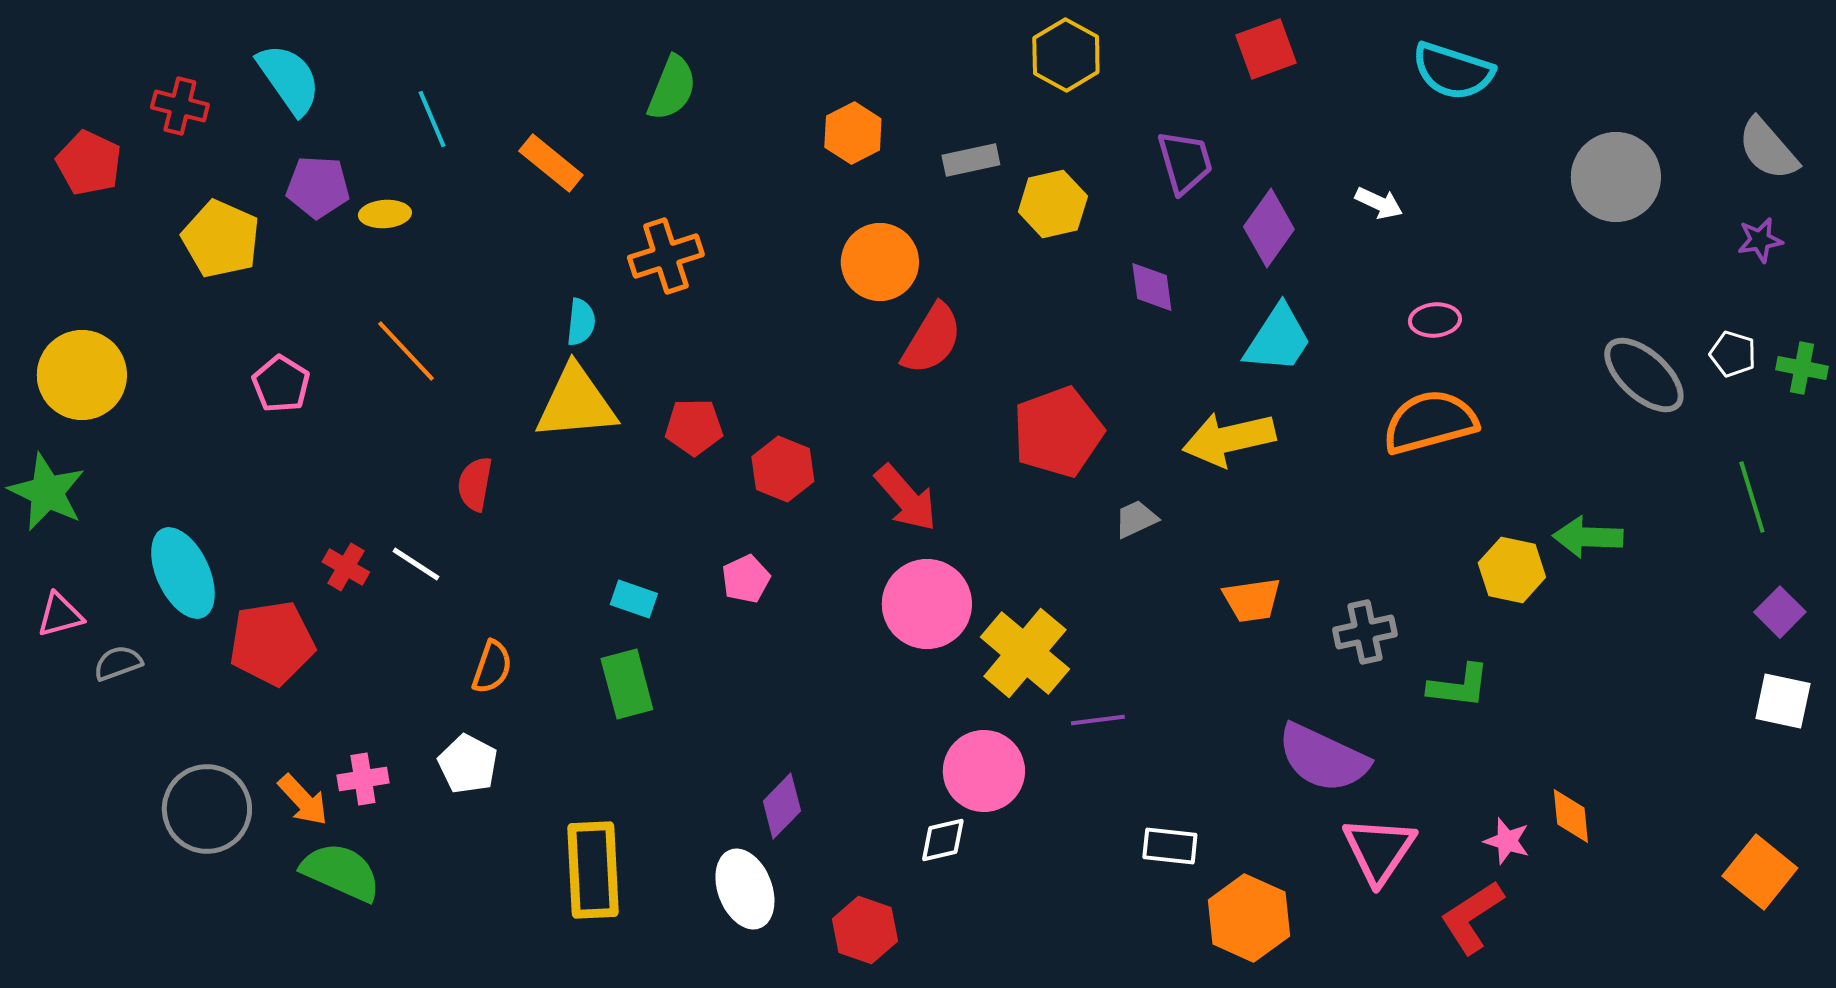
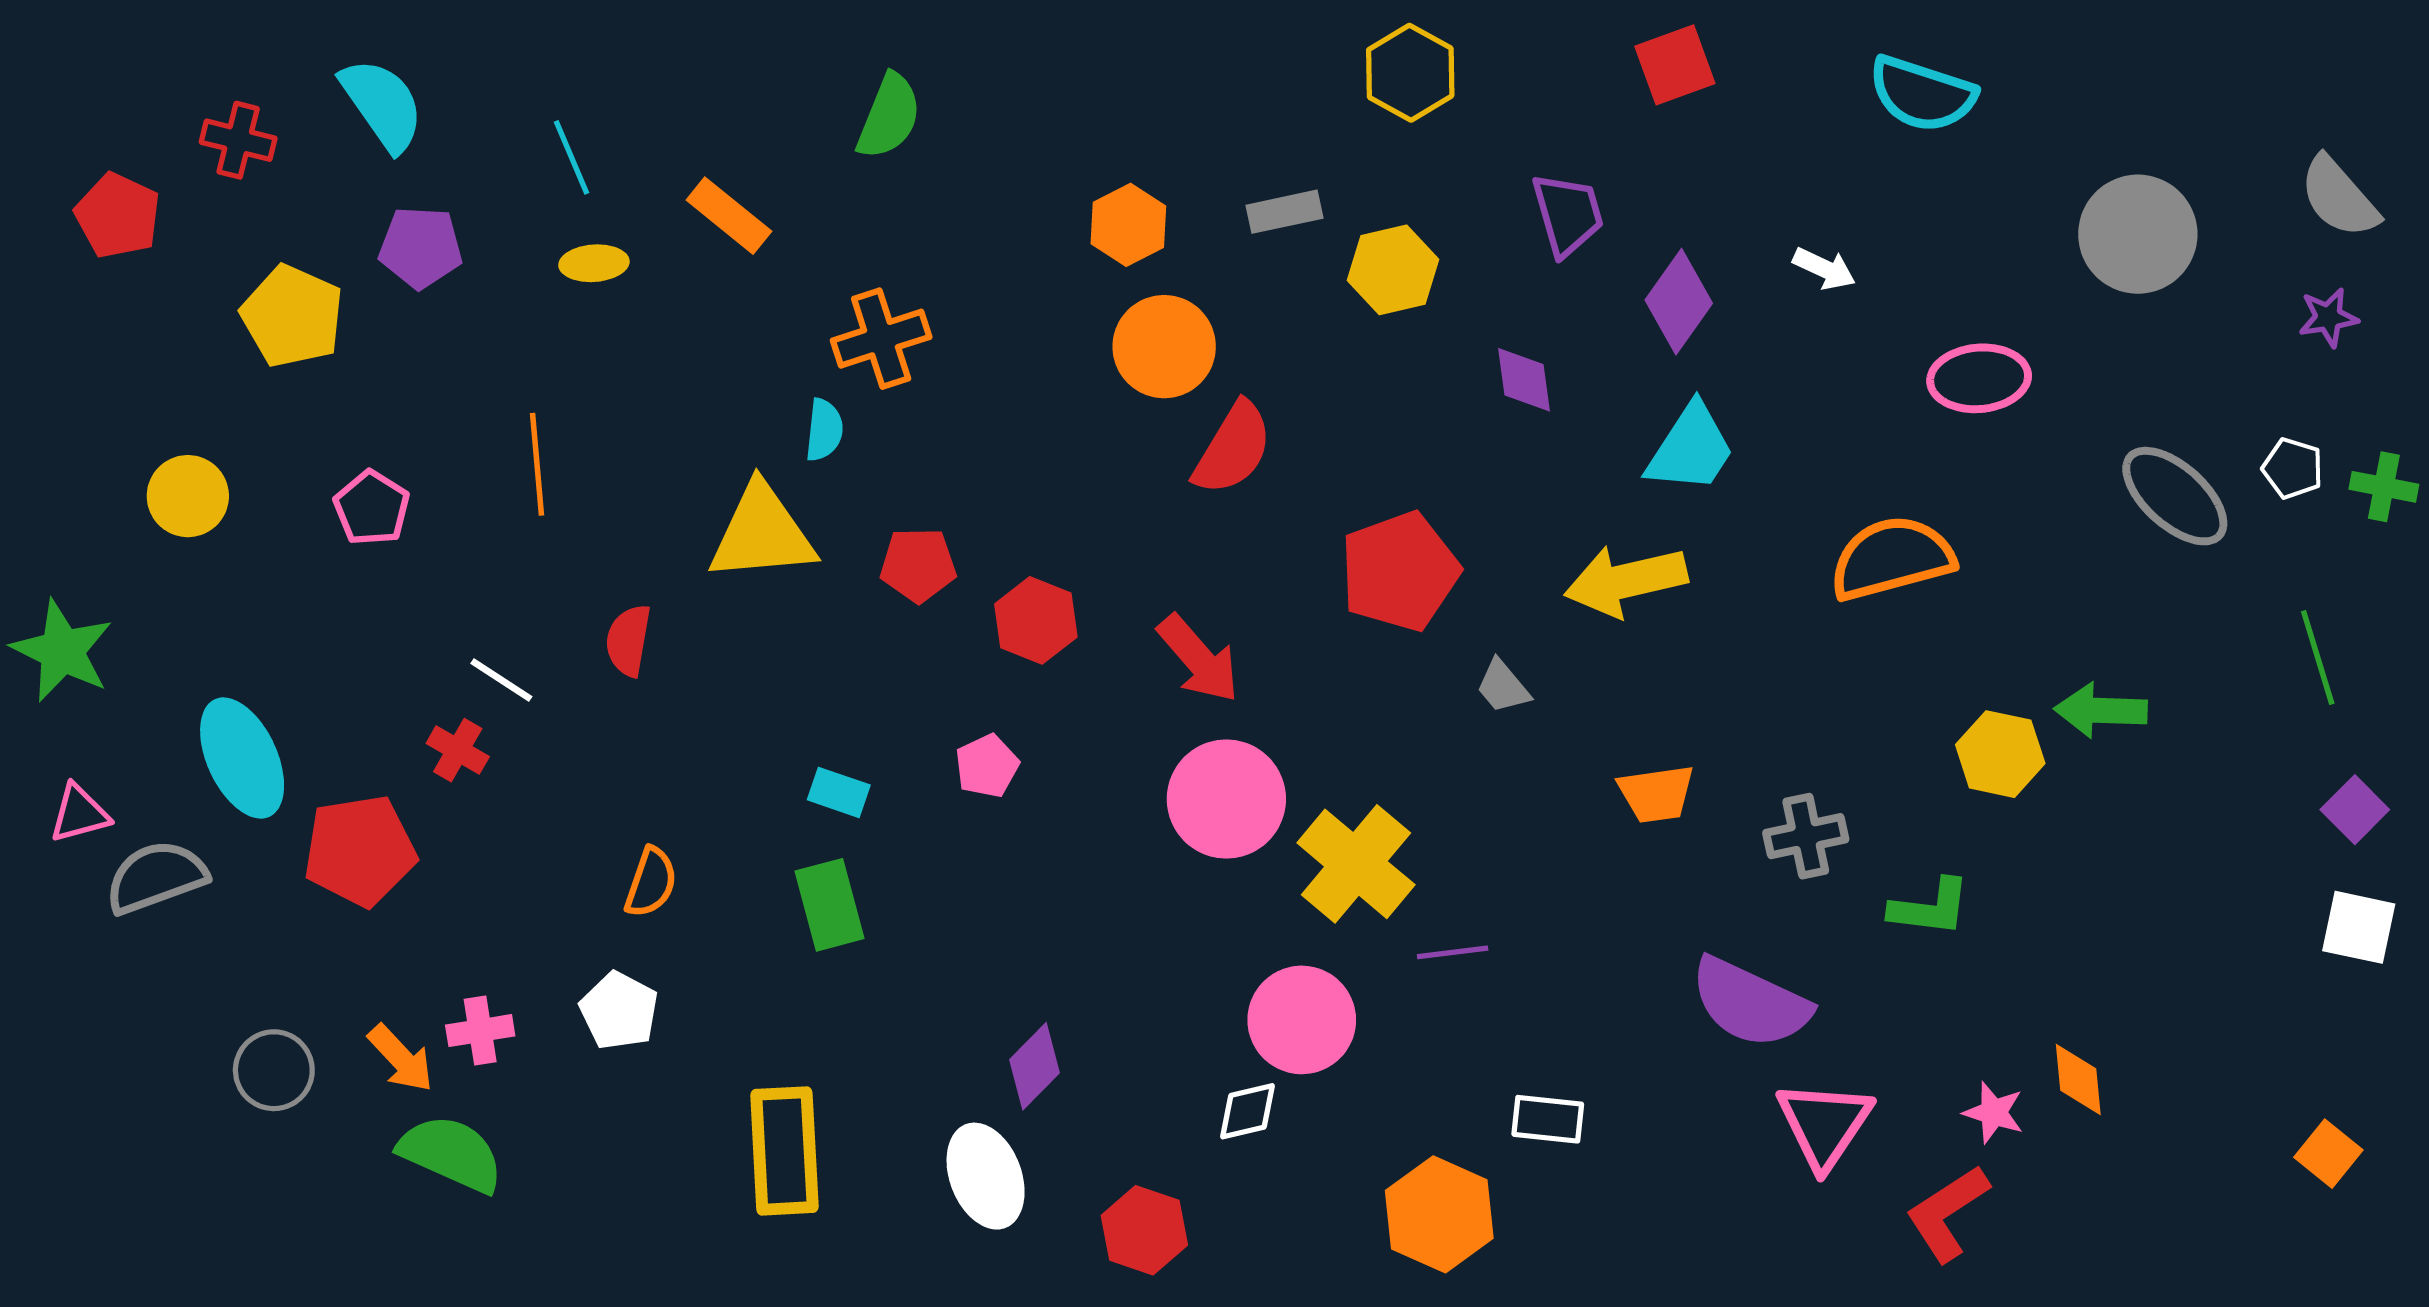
orange hexagon: (853, 133) -> (1128, 225), moved
yellow ellipse: (385, 214) -> (594, 263), moved
pink ellipse: (1435, 320) -> (1979, 378), moved, size x1.5
cyan semicircle: (581, 322) -> (824, 430), moved
orange line: (406, 351) -> (537, 464), turned 38
yellow circle: (82, 375) -> (188, 496), moved, size x0.7
gray trapezoid: (1136, 519) -> (1503, 687), turned -105
white line: (416, 564) -> (501, 680), moved
gray semicircle: (118, 663) -> (156, 877), size x1.6
gray circle: (207, 809) -> (274, 1070), size x0.7
orange square: (1760, 872) -> (2328, 1154), size x0.7
orange hexagon: (1249, 918) -> (1439, 1214), moved

